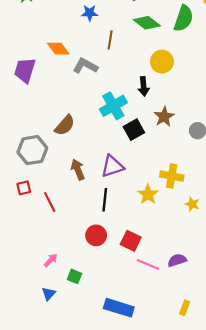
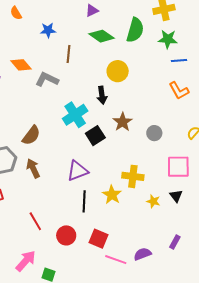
brown arrow: (78, 170) -> (33, 168), moved
black line: (105, 200) -> (84, 201), moved
red line: (50, 202) -> (35, 221), moved
pink arrow: (51, 260) -> (26, 261), size x1.6

